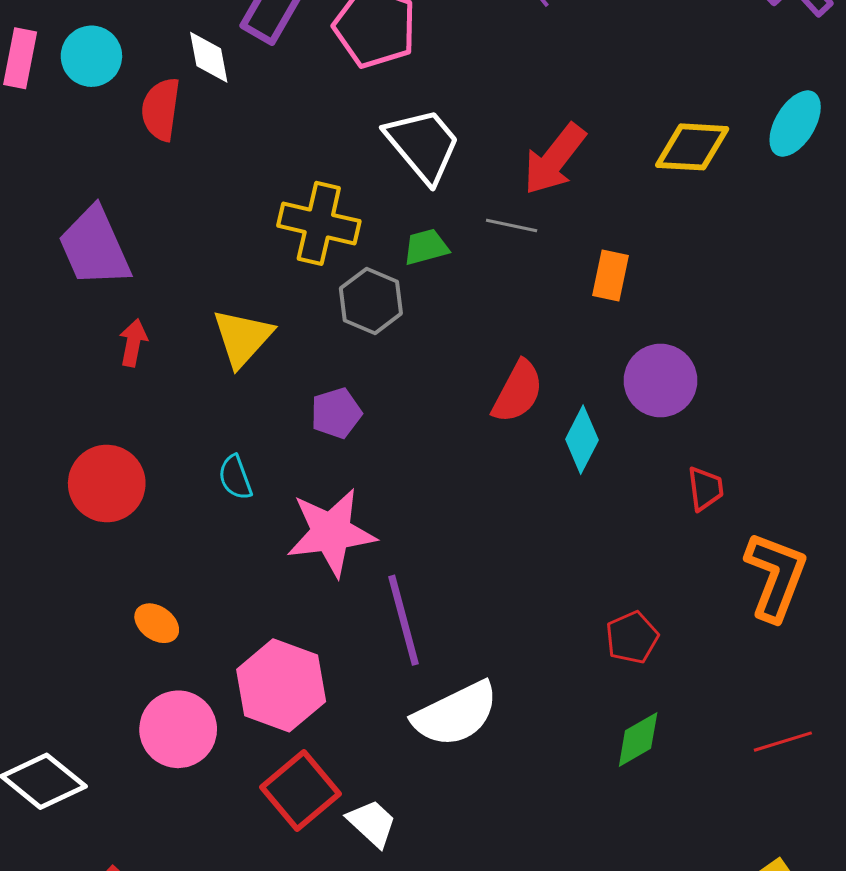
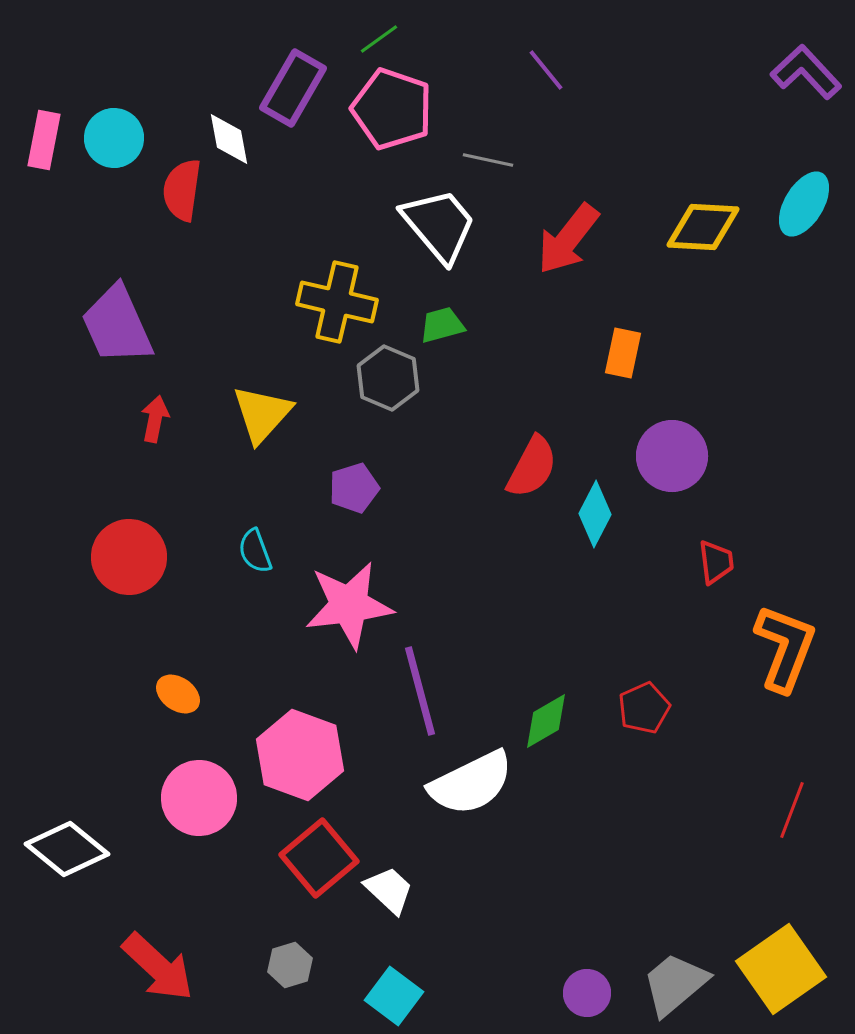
gray line: (512, 225) -> (488, 160), moved
green diamond: (638, 739) -> (546, 721), moved
red line: (783, 742) -> (792, 810), turned -52

